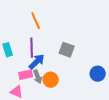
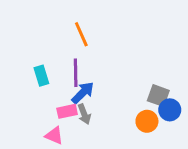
gray square: (67, 50) -> (158, 96), moved
orange circle: (51, 80) -> (147, 121), moved

